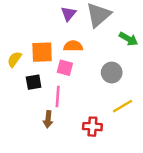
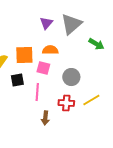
gray circle: (112, 73) -> (71, 77), moved
brown arrow: (48, 119) -> (45, 118), moved
red cross: (92, 127) -> (66, 103), moved

